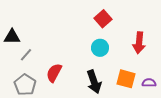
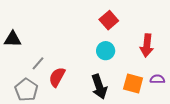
gray line: (26, 55) -> (38, 63), moved
purple semicircle: (149, 83) -> (157, 79), moved

